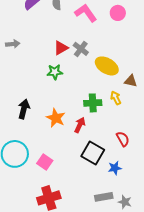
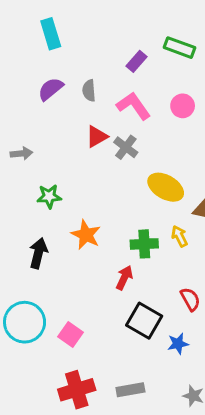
red triangle: (61, 48) -> (97, 137), moved
gray cross: (81, 49) -> (126, 147), moved
green star: (55, 72) -> (49, 196), moved
orange star: (56, 118) -> (86, 235), moved
gray rectangle: (104, 197) -> (130, 390), moved

